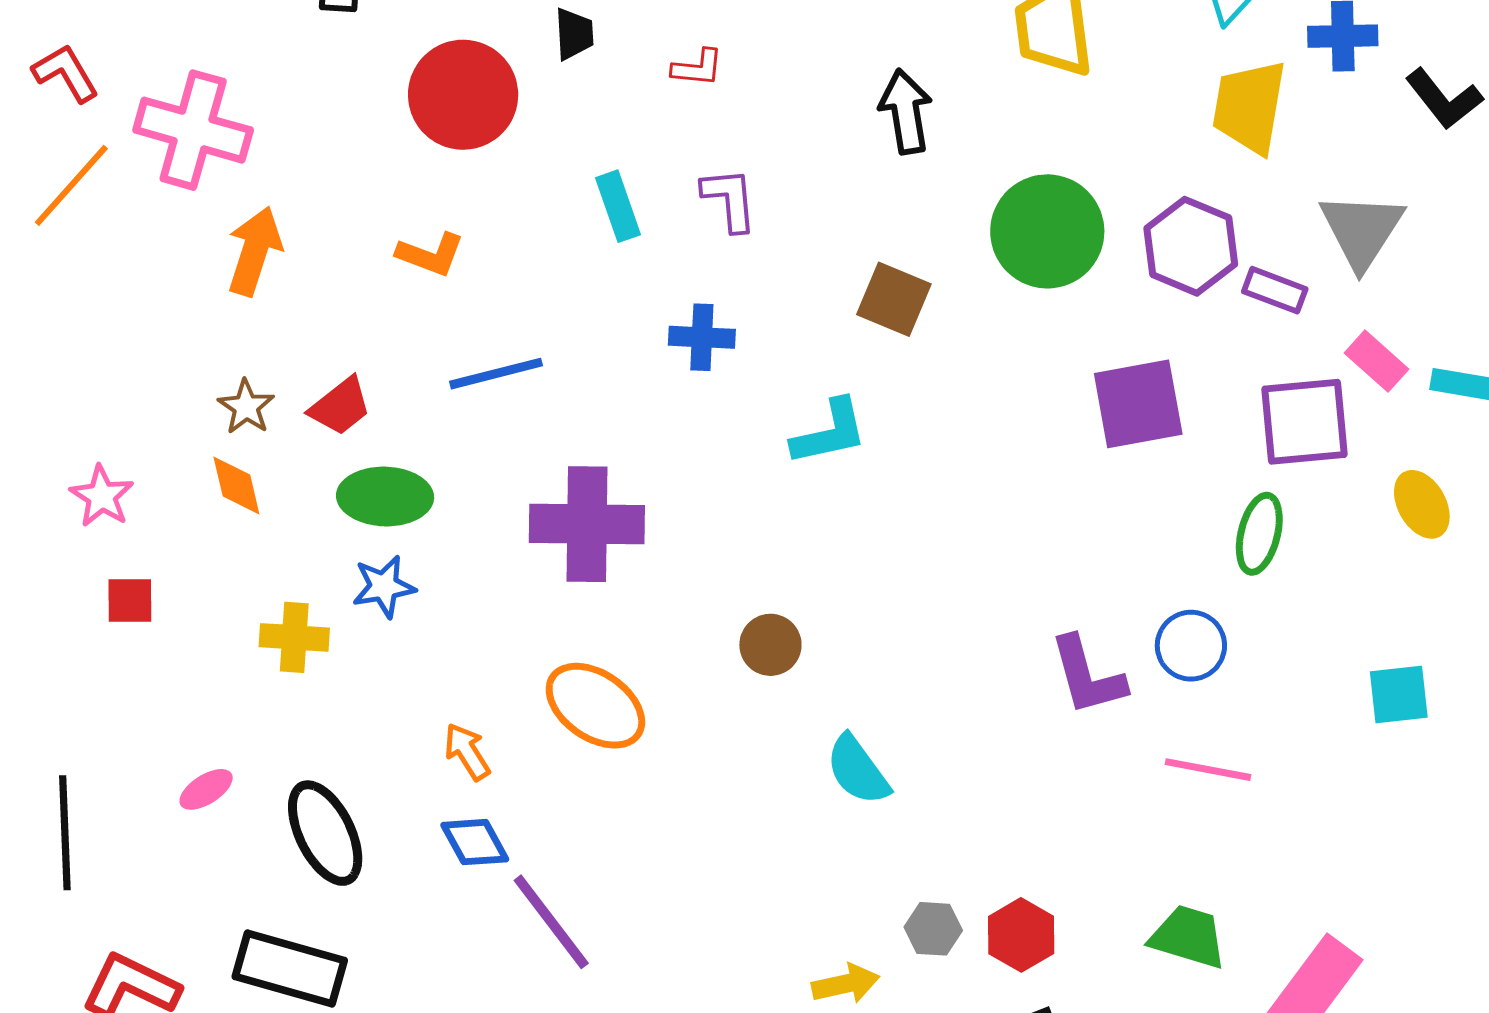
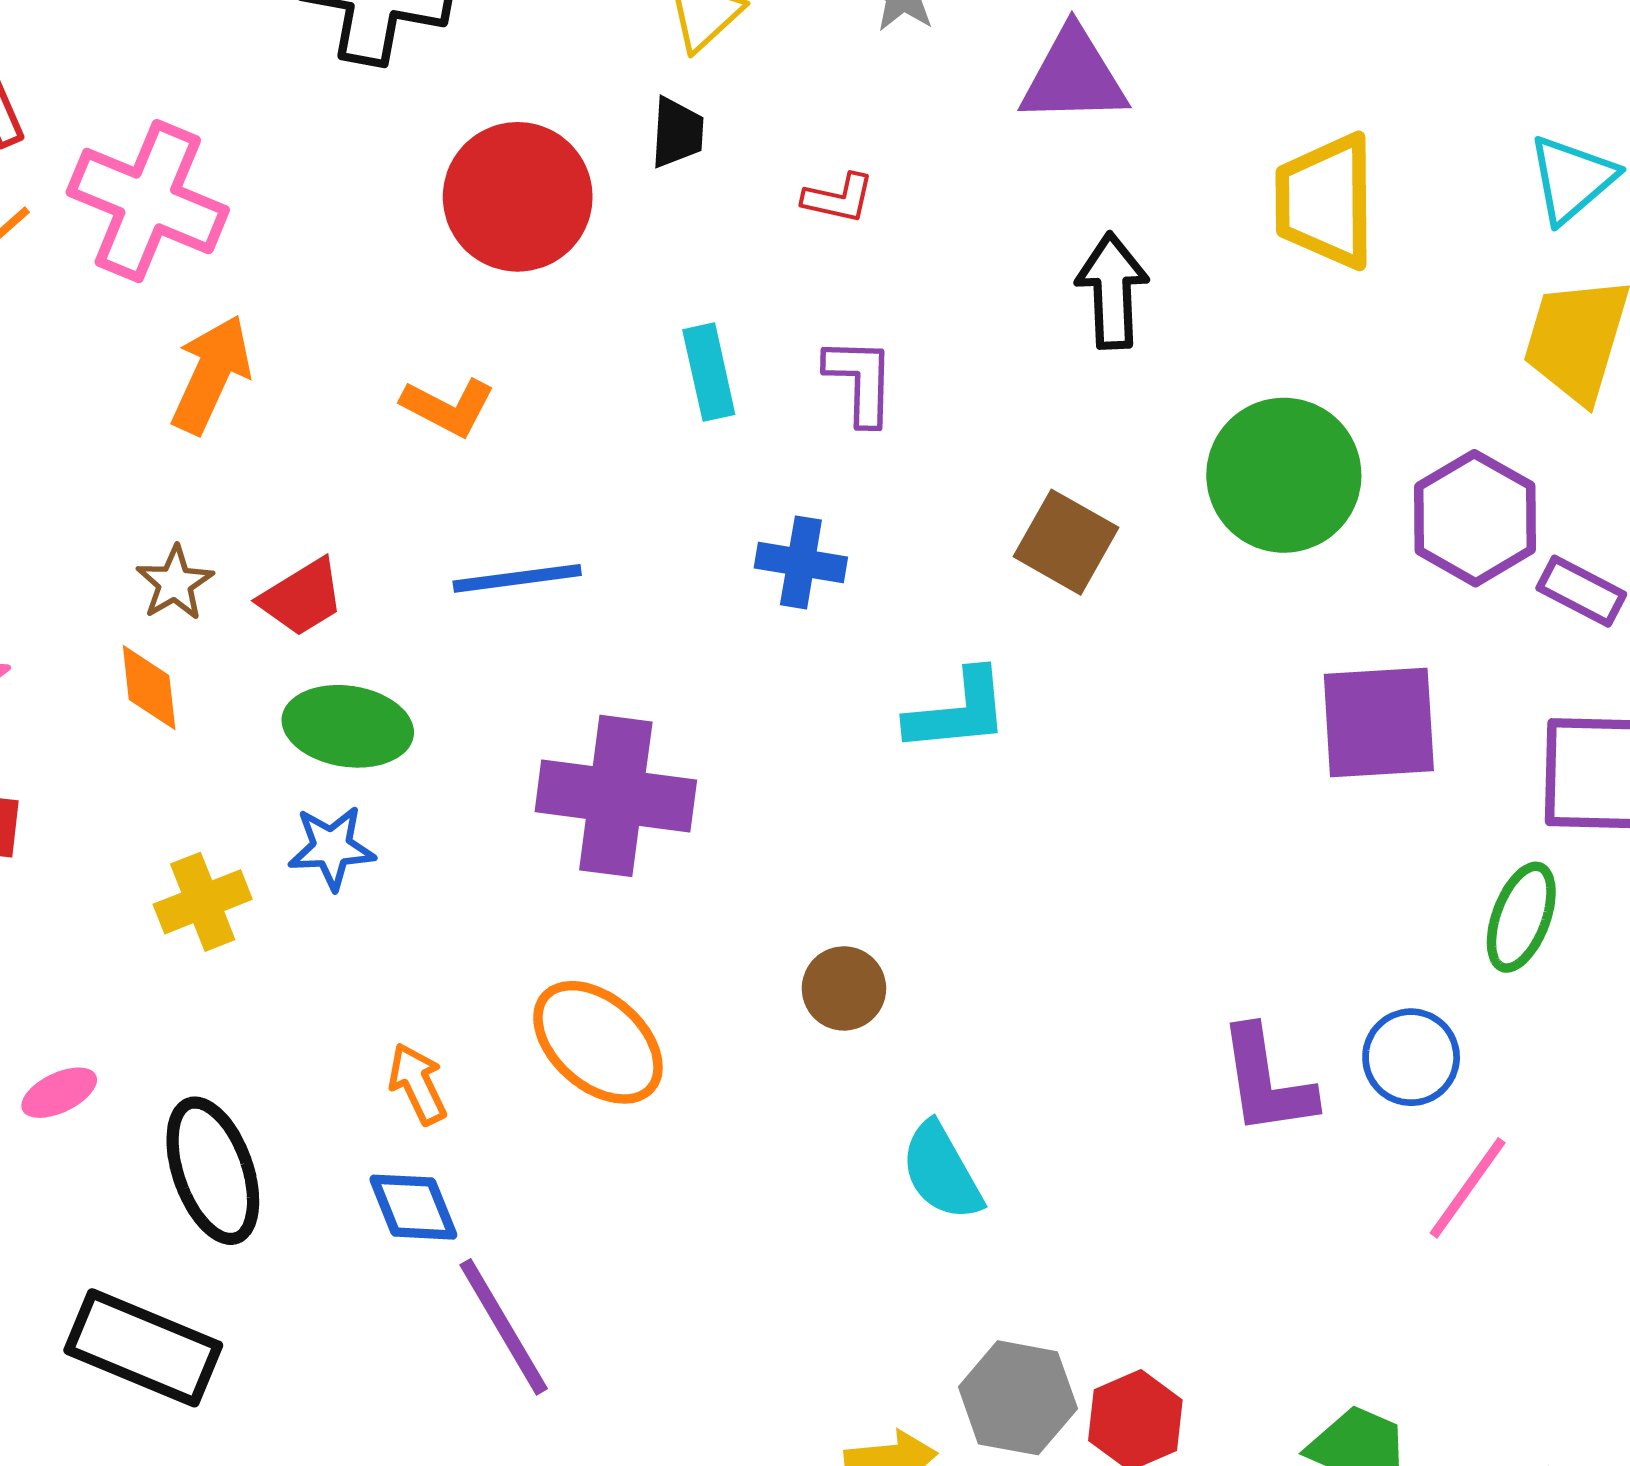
yellow cross: (294, 637) -> (203, 902), turned -32
pink line: (1208, 770) -> (1468, 1188), moved, turned -72
gray hexagon: (933, 929) -> (1018, 1398), size x1.5

